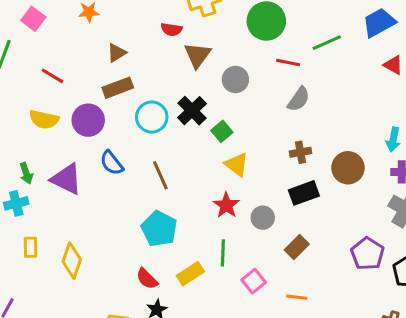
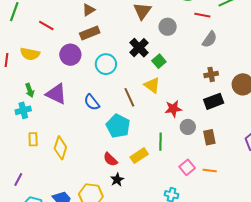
cyan circle: (152, 117) -> (106, 64), moved
yellow semicircle: (44, 119) -> (30, 54), moved
blue semicircle: (112, 163) -> (92, 102), moved
yellow triangle: (237, 165) -> (152, 85), moved
brown line: (160, 175) -> (129, 97), moved
red star: (226, 205) -> (173, 109), moved, turned 30
gray circle: (263, 218) -> (188, 127), moved
brown rectangle: (297, 247) -> (209, 137), turned -56
pink square: (254, 281) -> (187, 167), moved

